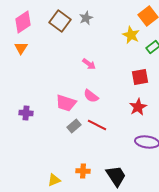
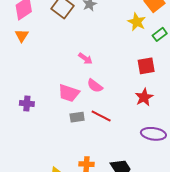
pink arrow: (89, 64) -> (85, 59), moved
gray rectangle: (74, 126) -> (77, 117), turned 32

